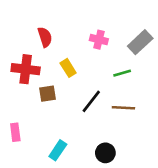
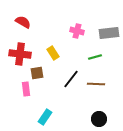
red semicircle: (45, 37) -> (23, 22), moved, turned -42
gray rectangle: (140, 42) -> (109, 33), turned 36
pink rectangle: (15, 132) -> (26, 89), moved
black circle: (105, 153) -> (99, 119), moved

